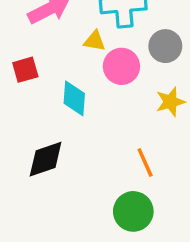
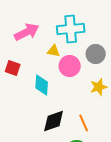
red square: (25, 70) -> (13, 68), turned 35
black diamond: (46, 159) -> (54, 121), moved

